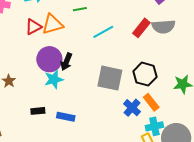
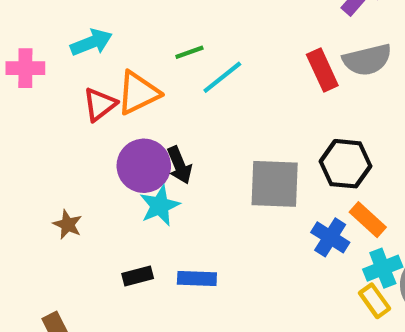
red rectangle: (141, 28) -> (322, 70), turned -54
cyan line: (103, 32) -> (222, 77), moved
black arrow: (66, 62) -> (179, 165), turned -36

